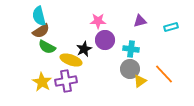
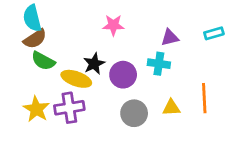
purple triangle: (140, 21) -> (170, 38), moved
purple circle: (105, 40) -> (123, 75), moved
gray circle: (130, 69) -> (134, 113), moved
orange line: (164, 74) -> (204, 98), turned 40
yellow triangle: (140, 81) -> (171, 108), turned 32

